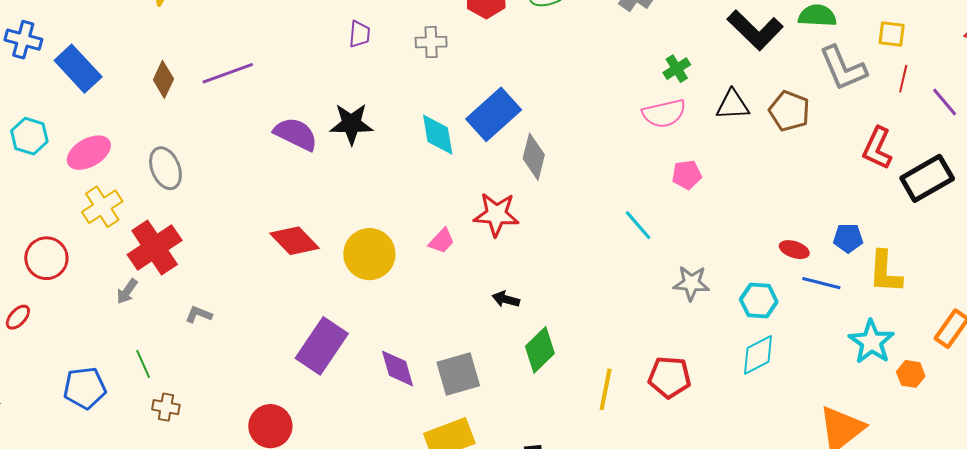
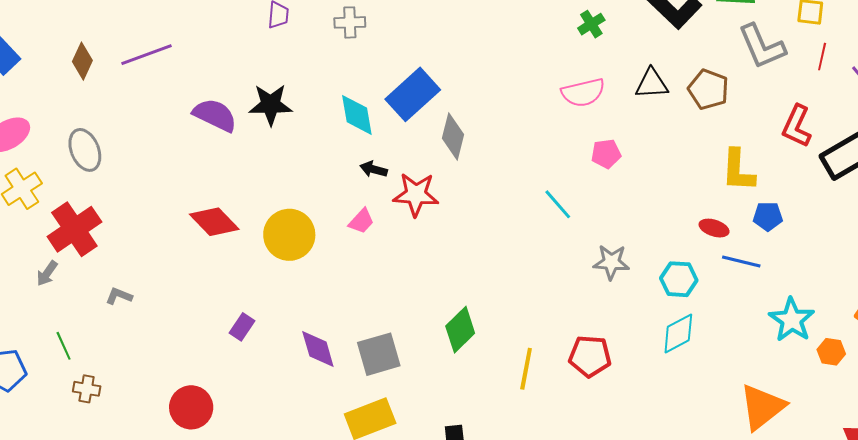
green cross: (677, 69) -> (591, 24), moved
yellow L-shape: (885, 272) -> (738, 170), moved
black arrow: (506, 299) -> (374, 169), moved
purple rectangle: (322, 346) -> (242, 327), size x0.5

